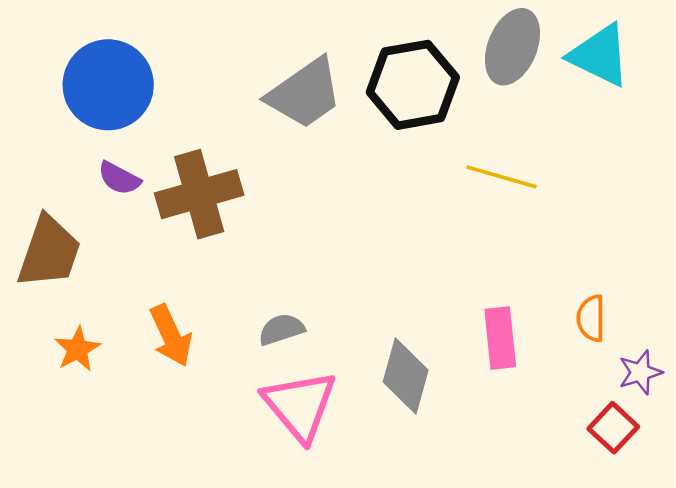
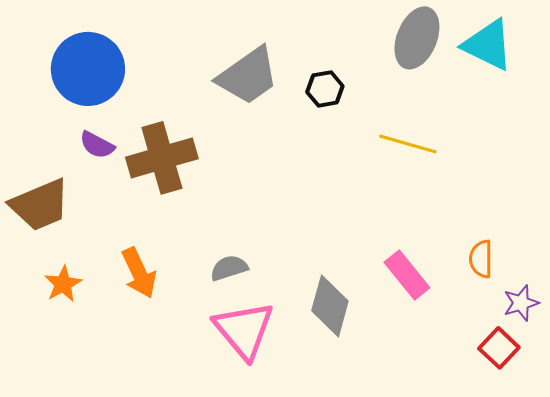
black hexagon: (413, 85) -> (325, 89), moved, size x0.5
brown trapezoid: (49, 252) -> (40, 205), turned 48
pink rectangle: (500, 338) -> (407, 275), turned -33

